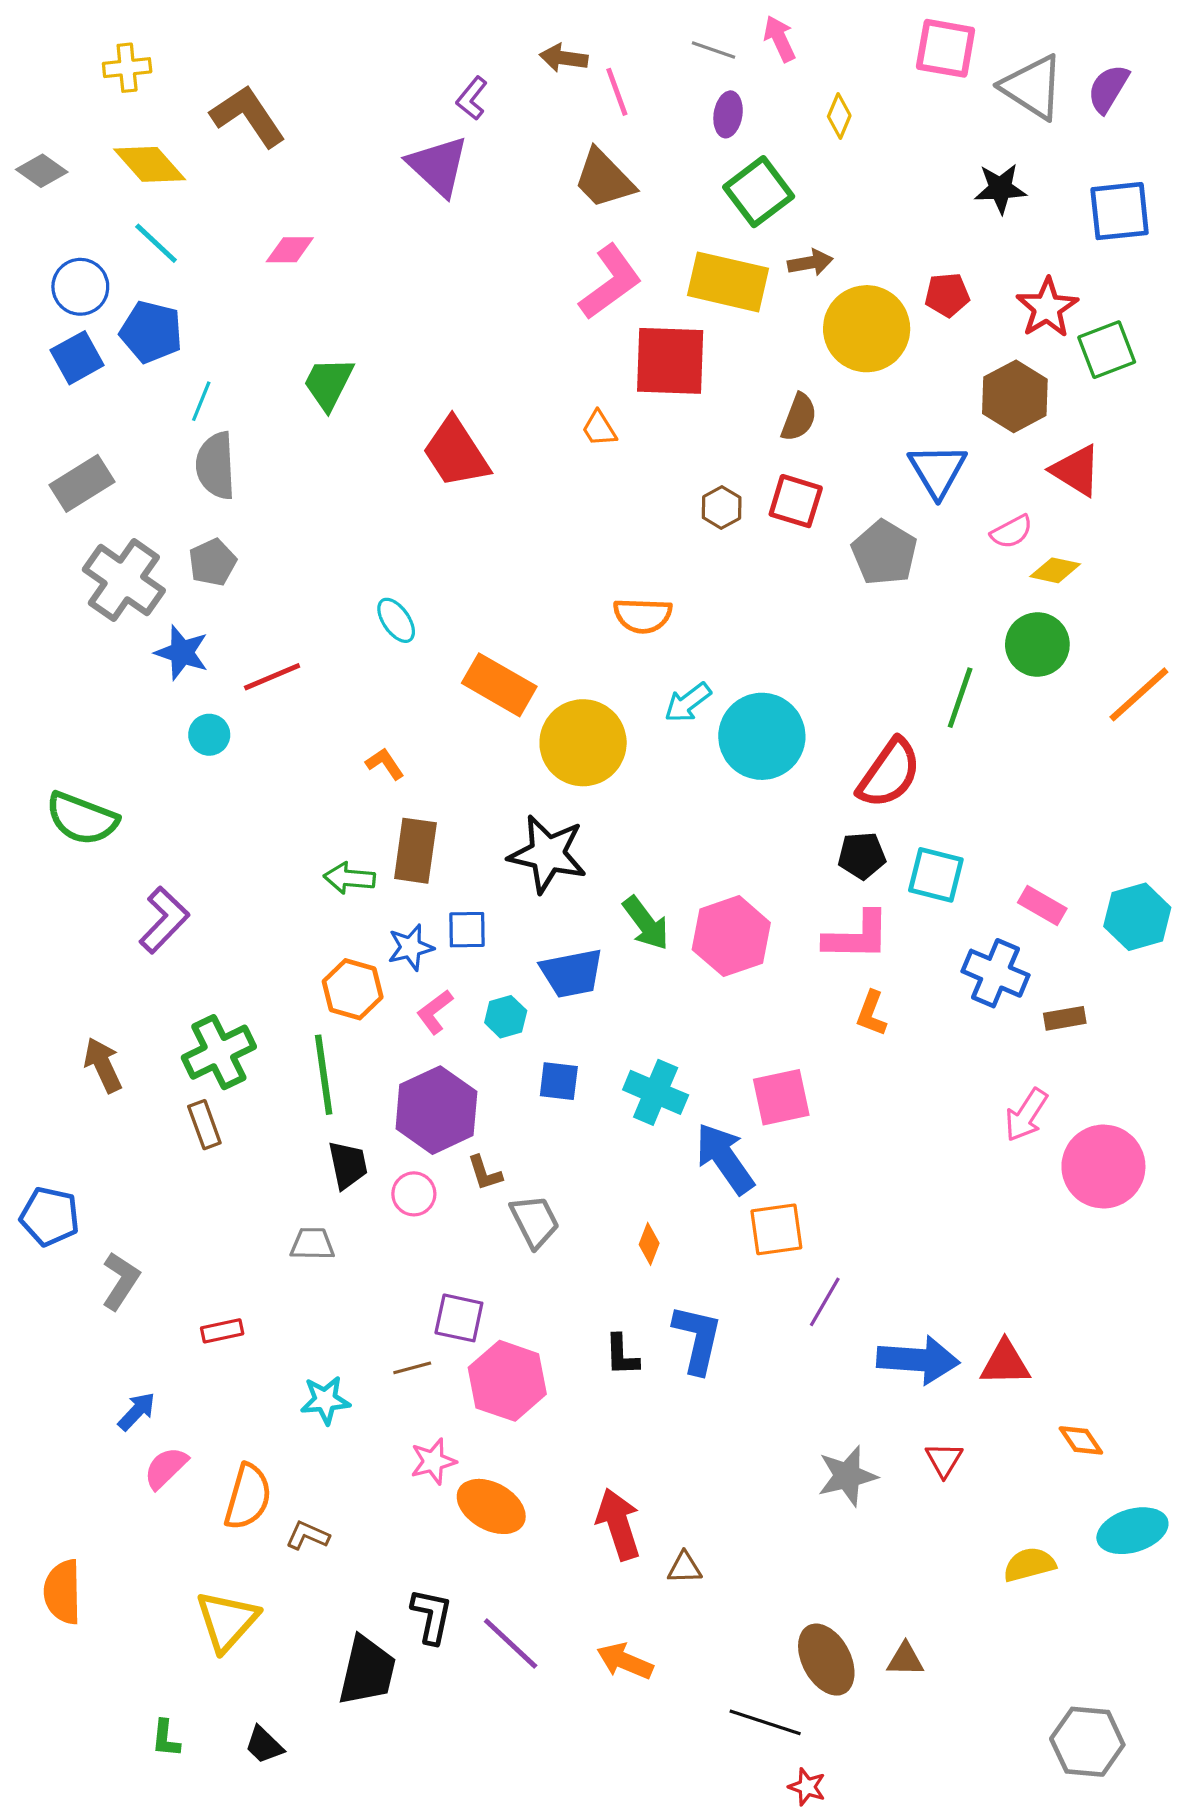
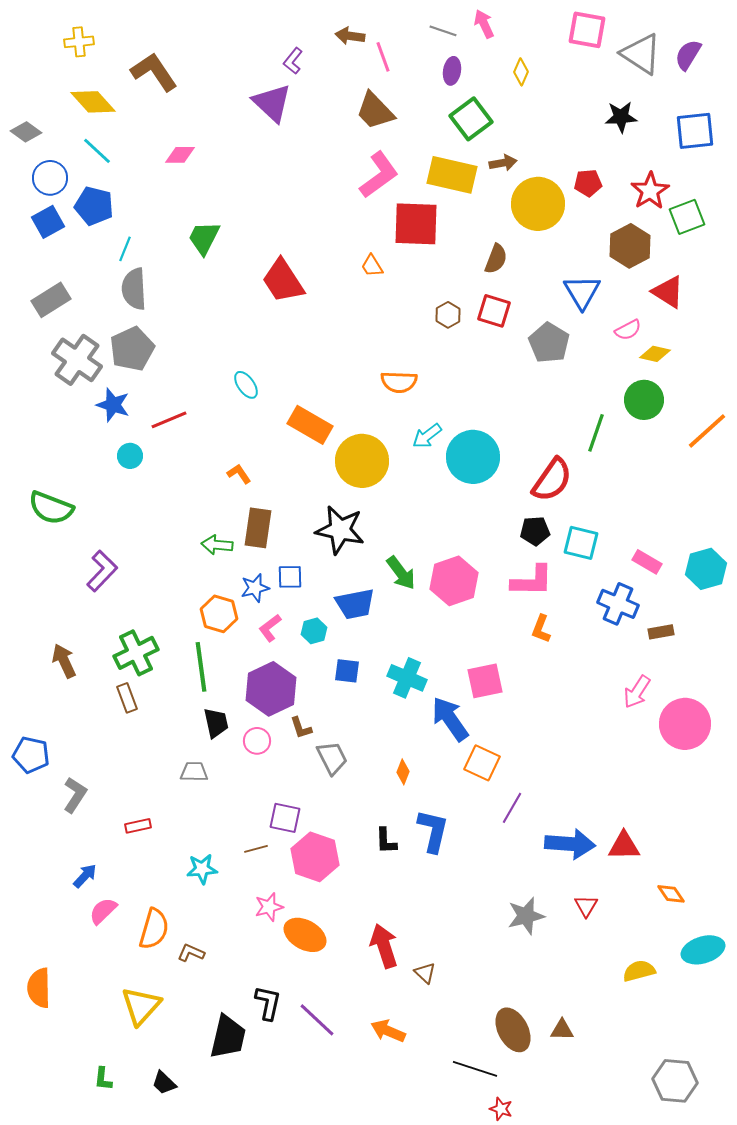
gray diamond: (42, 171) -> (26, 132), moved
gray pentagon: (212, 562) -> (132, 349), size x1.5
orange square: (776, 1229) -> (482, 763), turned 33
brown triangle: (685, 1568) -> (425, 973), turned 45

